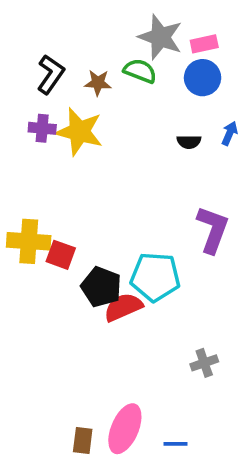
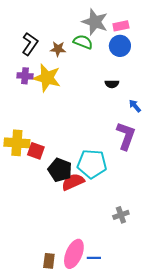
blue arrow: (230, 133) -> (135, 106), moved, turned -64
blue line: (176, 444) -> (94, 258), moved

